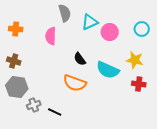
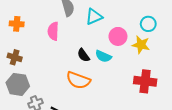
pink circle: (110, 32) -> (118, 36), moved
yellow star: (135, 60) -> (141, 45), moved
cyan semicircle: (108, 70) -> (103, 56), moved, size x0.7
red cross: (139, 84) -> (145, 81), size x1.5

